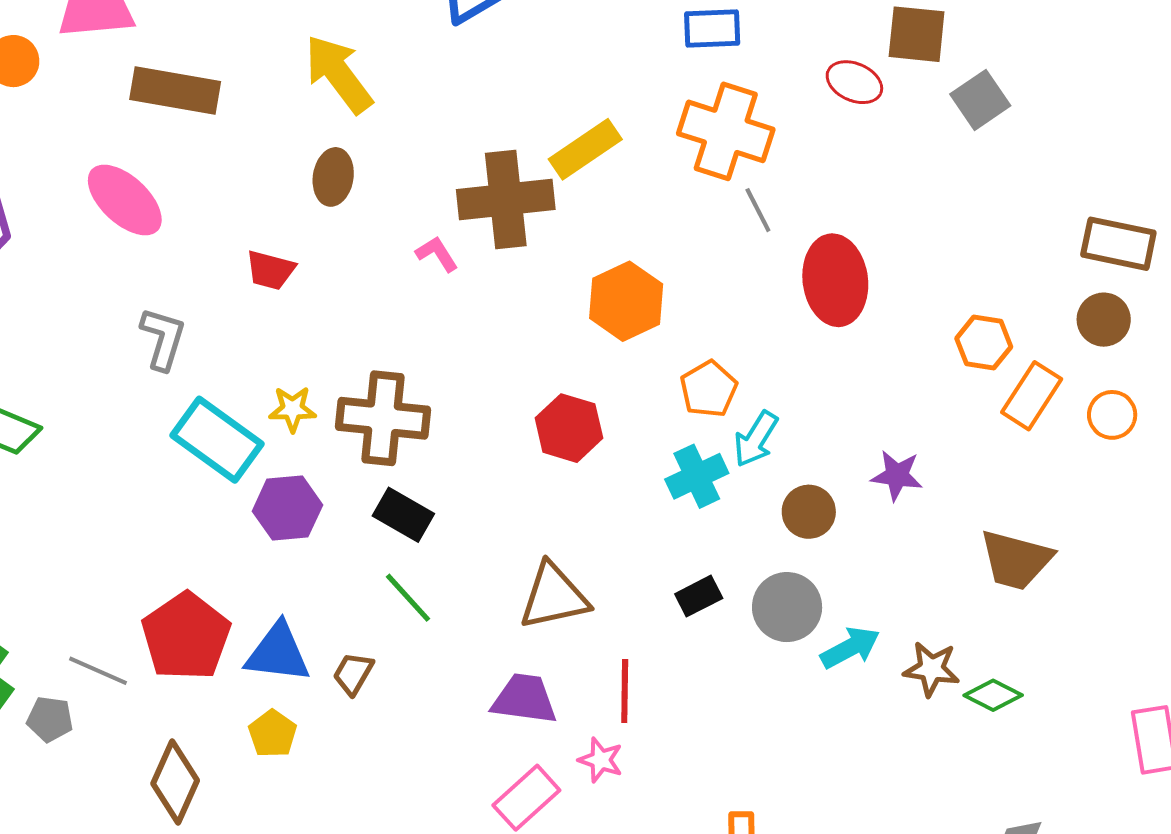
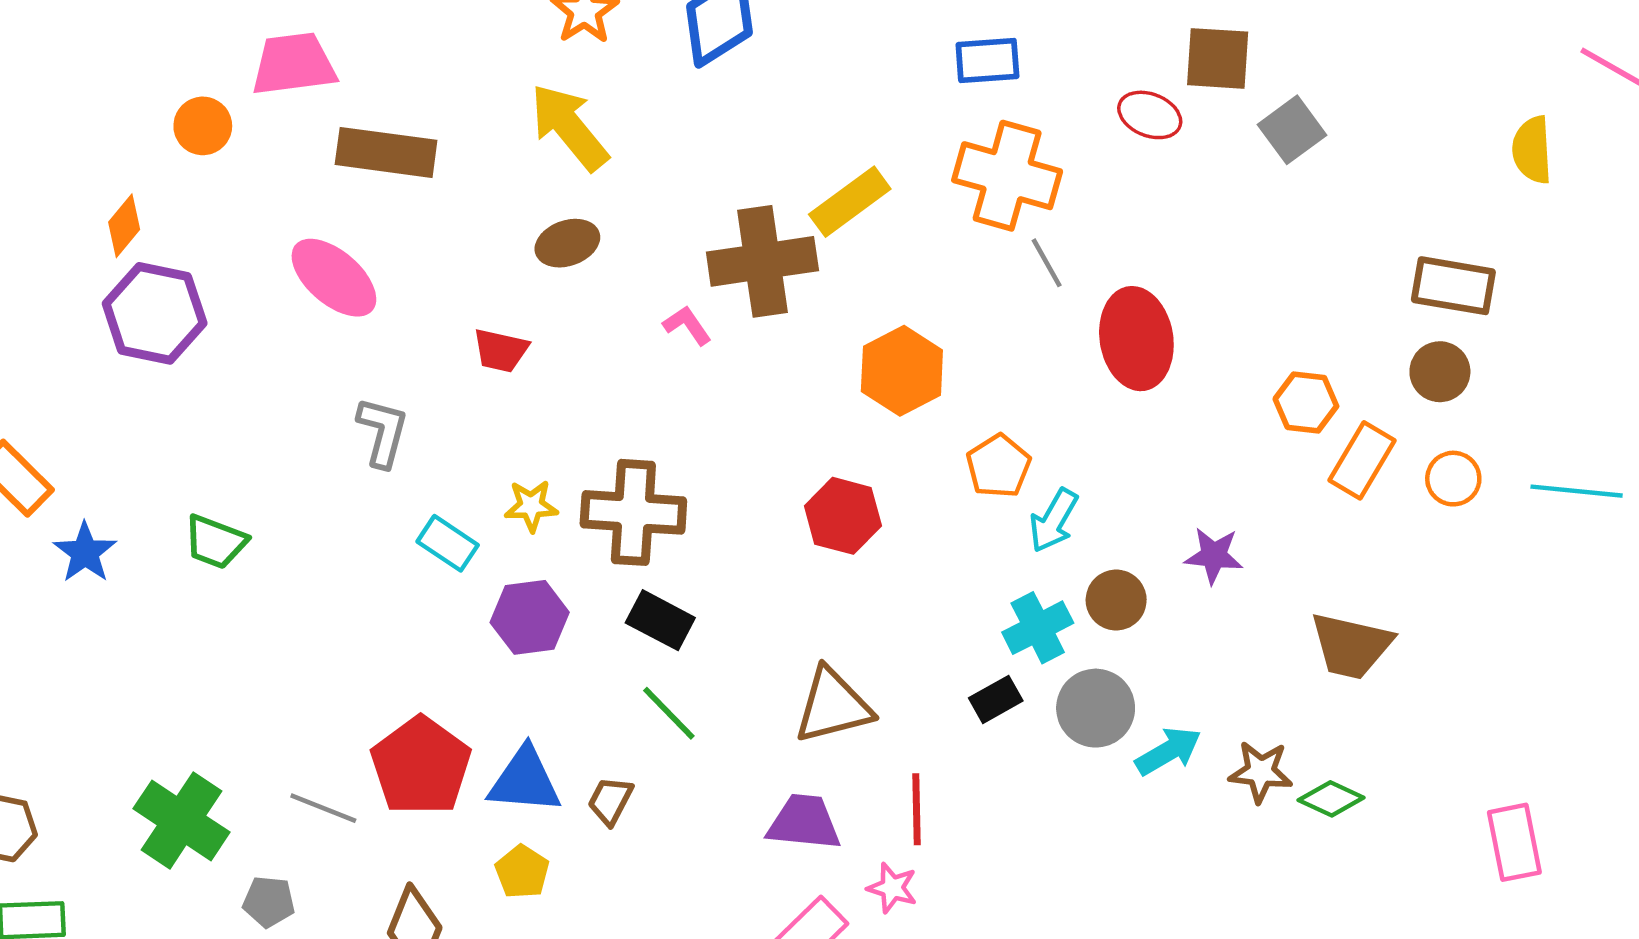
brown ellipse: (333, 177) -> (567, 243), turned 64
cyan rectangle: (217, 440) -> (448, 543), size x0.6
cyan cross: (697, 476) -> (1038, 628), moved
gray pentagon: (50, 719) -> (269, 902), moved

